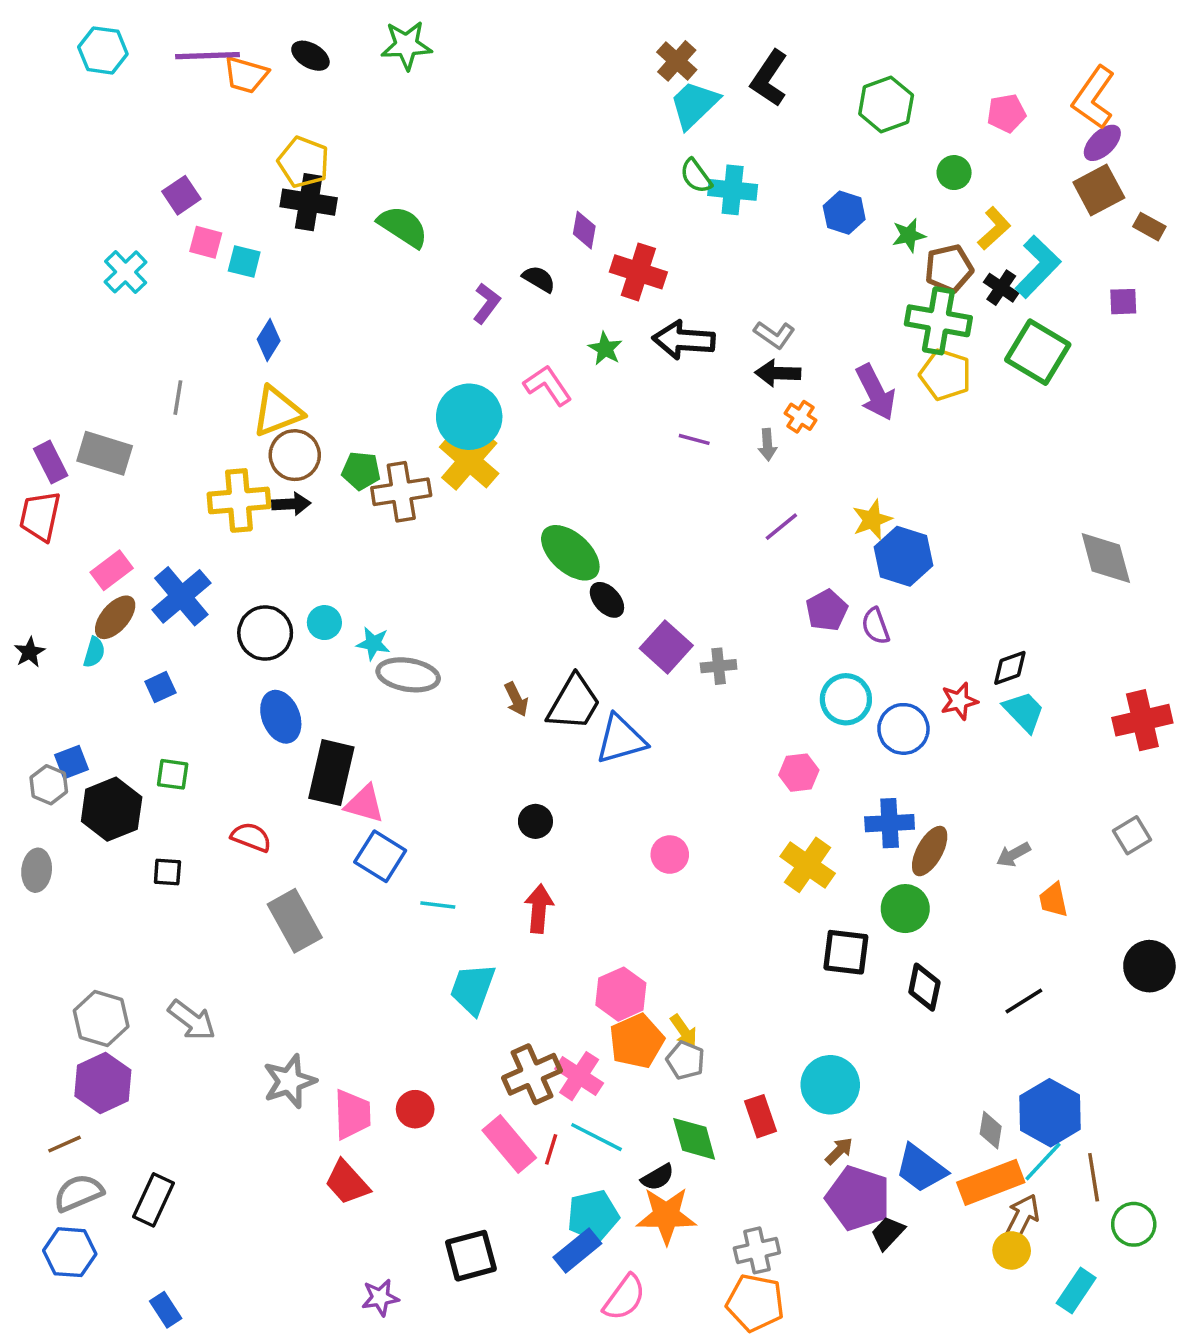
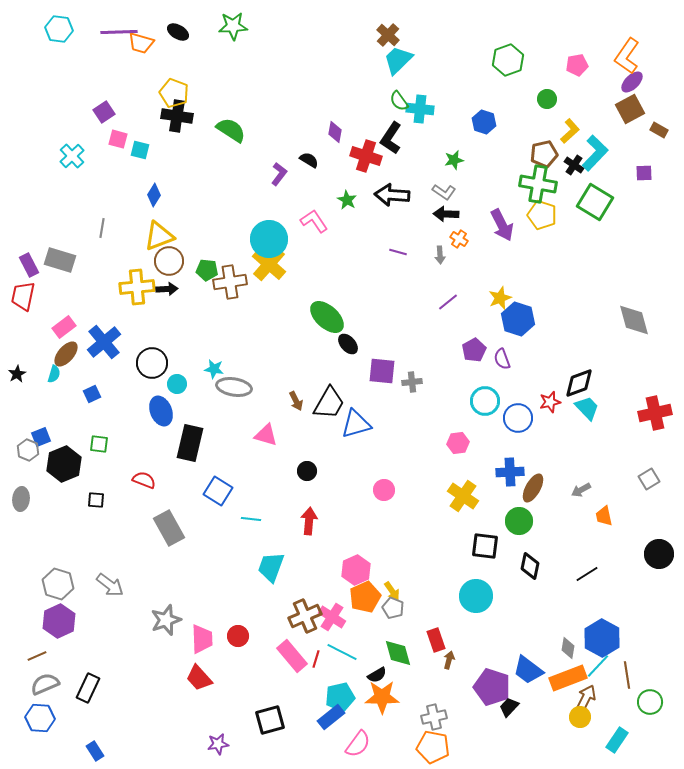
black L-shape: (769, 78) -> (391, 138), moved
green star: (909, 235) -> (454, 160), moved
cyan circle: (324, 623) -> (177, 384), moved
purple square: (666, 647) -> (382, 371), turned -36
black diamond: (1010, 668) -> (579, 383), size x1.4
pink triangle: (365, 804) -> (266, 435), moved
cyan circle: (830, 1085) -> (476, 596), moved
brown arrow: (839, 1151) -> (449, 660), moved, turned -30

